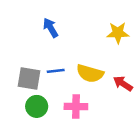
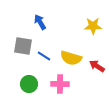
blue line: (56, 71) -> (44, 56), turned 40
gray square: (29, 78) -> (23, 46), moved

